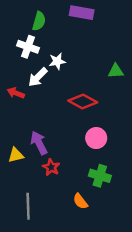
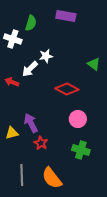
white cross: (28, 47) -> (13, 39), moved
green triangle: (116, 71) -> (94, 64), turned 40
orange semicircle: (80, 201) -> (52, 178), moved, size x1.6

